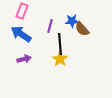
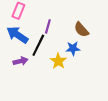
blue star: (72, 21) -> (73, 48), moved
black line: (60, 44) -> (38, 45), moved, turned 30

